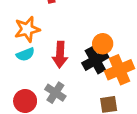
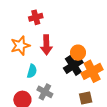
cyan semicircle: (25, 54) -> (32, 71), moved, turned -48
red arrow: (60, 55) -> (46, 45), moved

